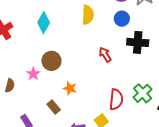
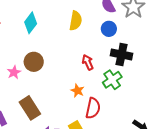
orange star: (70, 88) -> (77, 91), moved
green cross: (143, 93) -> (112, 80), moved
brown rectangle: (54, 107) -> (30, 108), size x1.6

